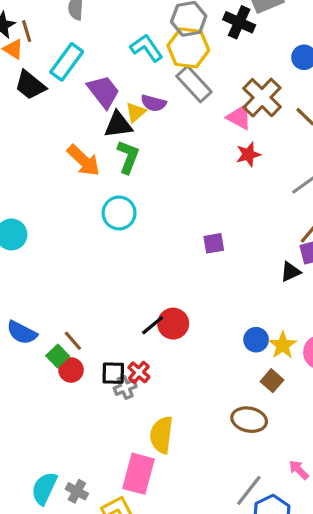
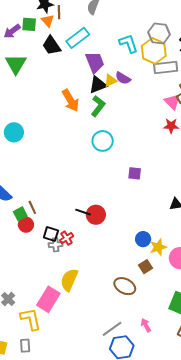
gray rectangle: (194, 84) -> (166, 68), moved, turned -70
black triangle: (118, 125) -> (98, 85), turned -30
cyan circle: (119, 213) -> (103, 141), moved
black line: (153, 325) -> (83, 212), turned 42

